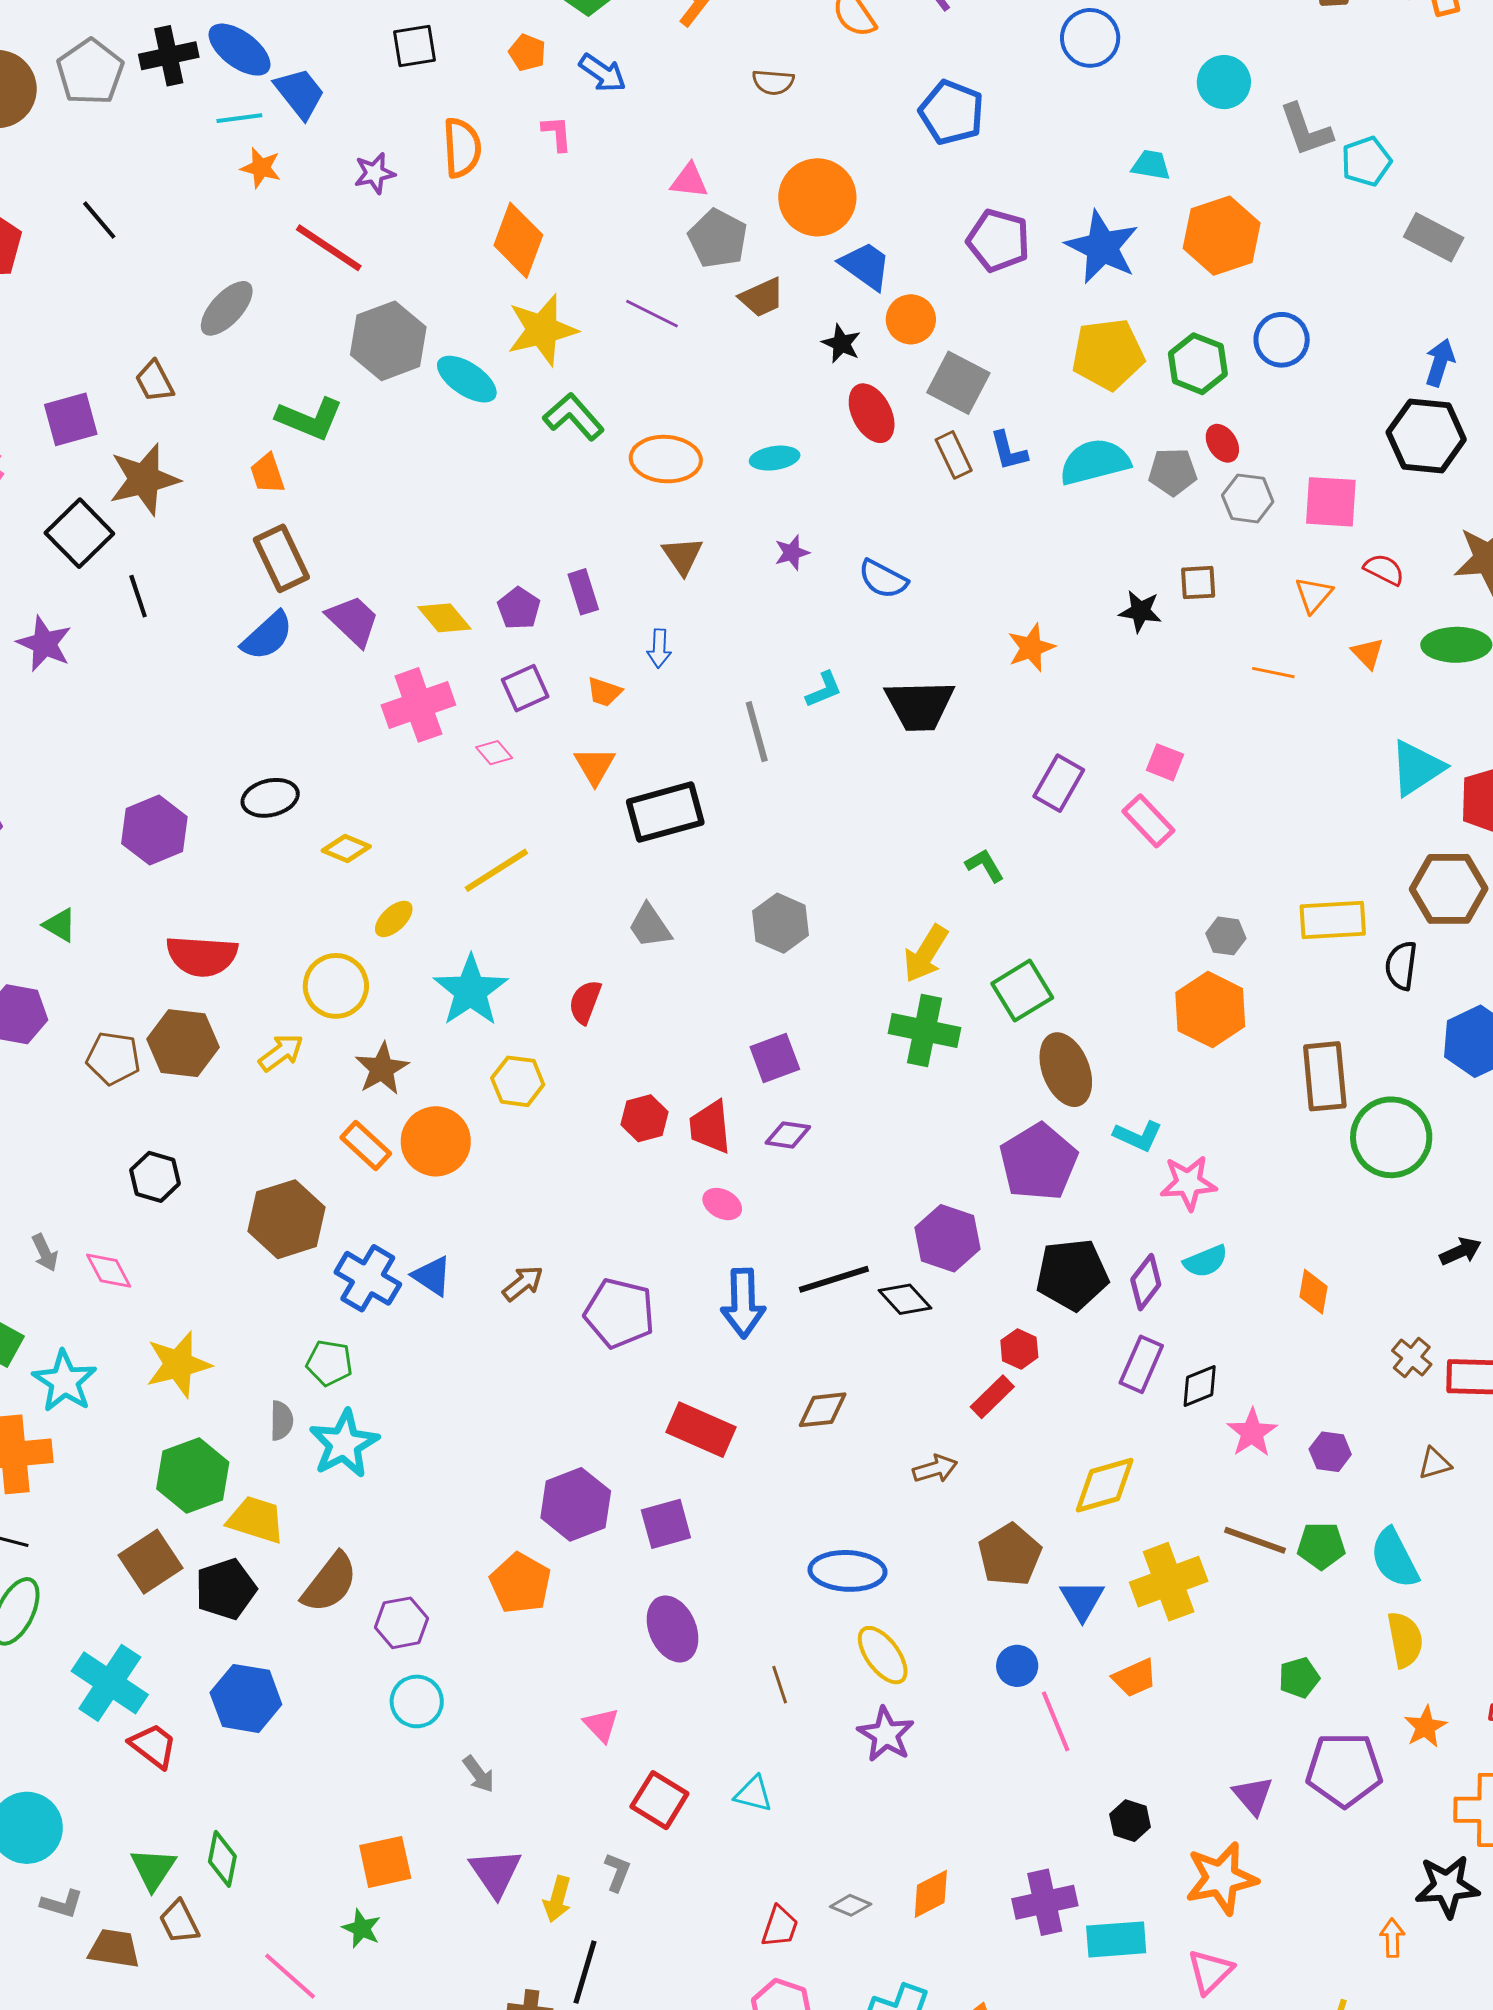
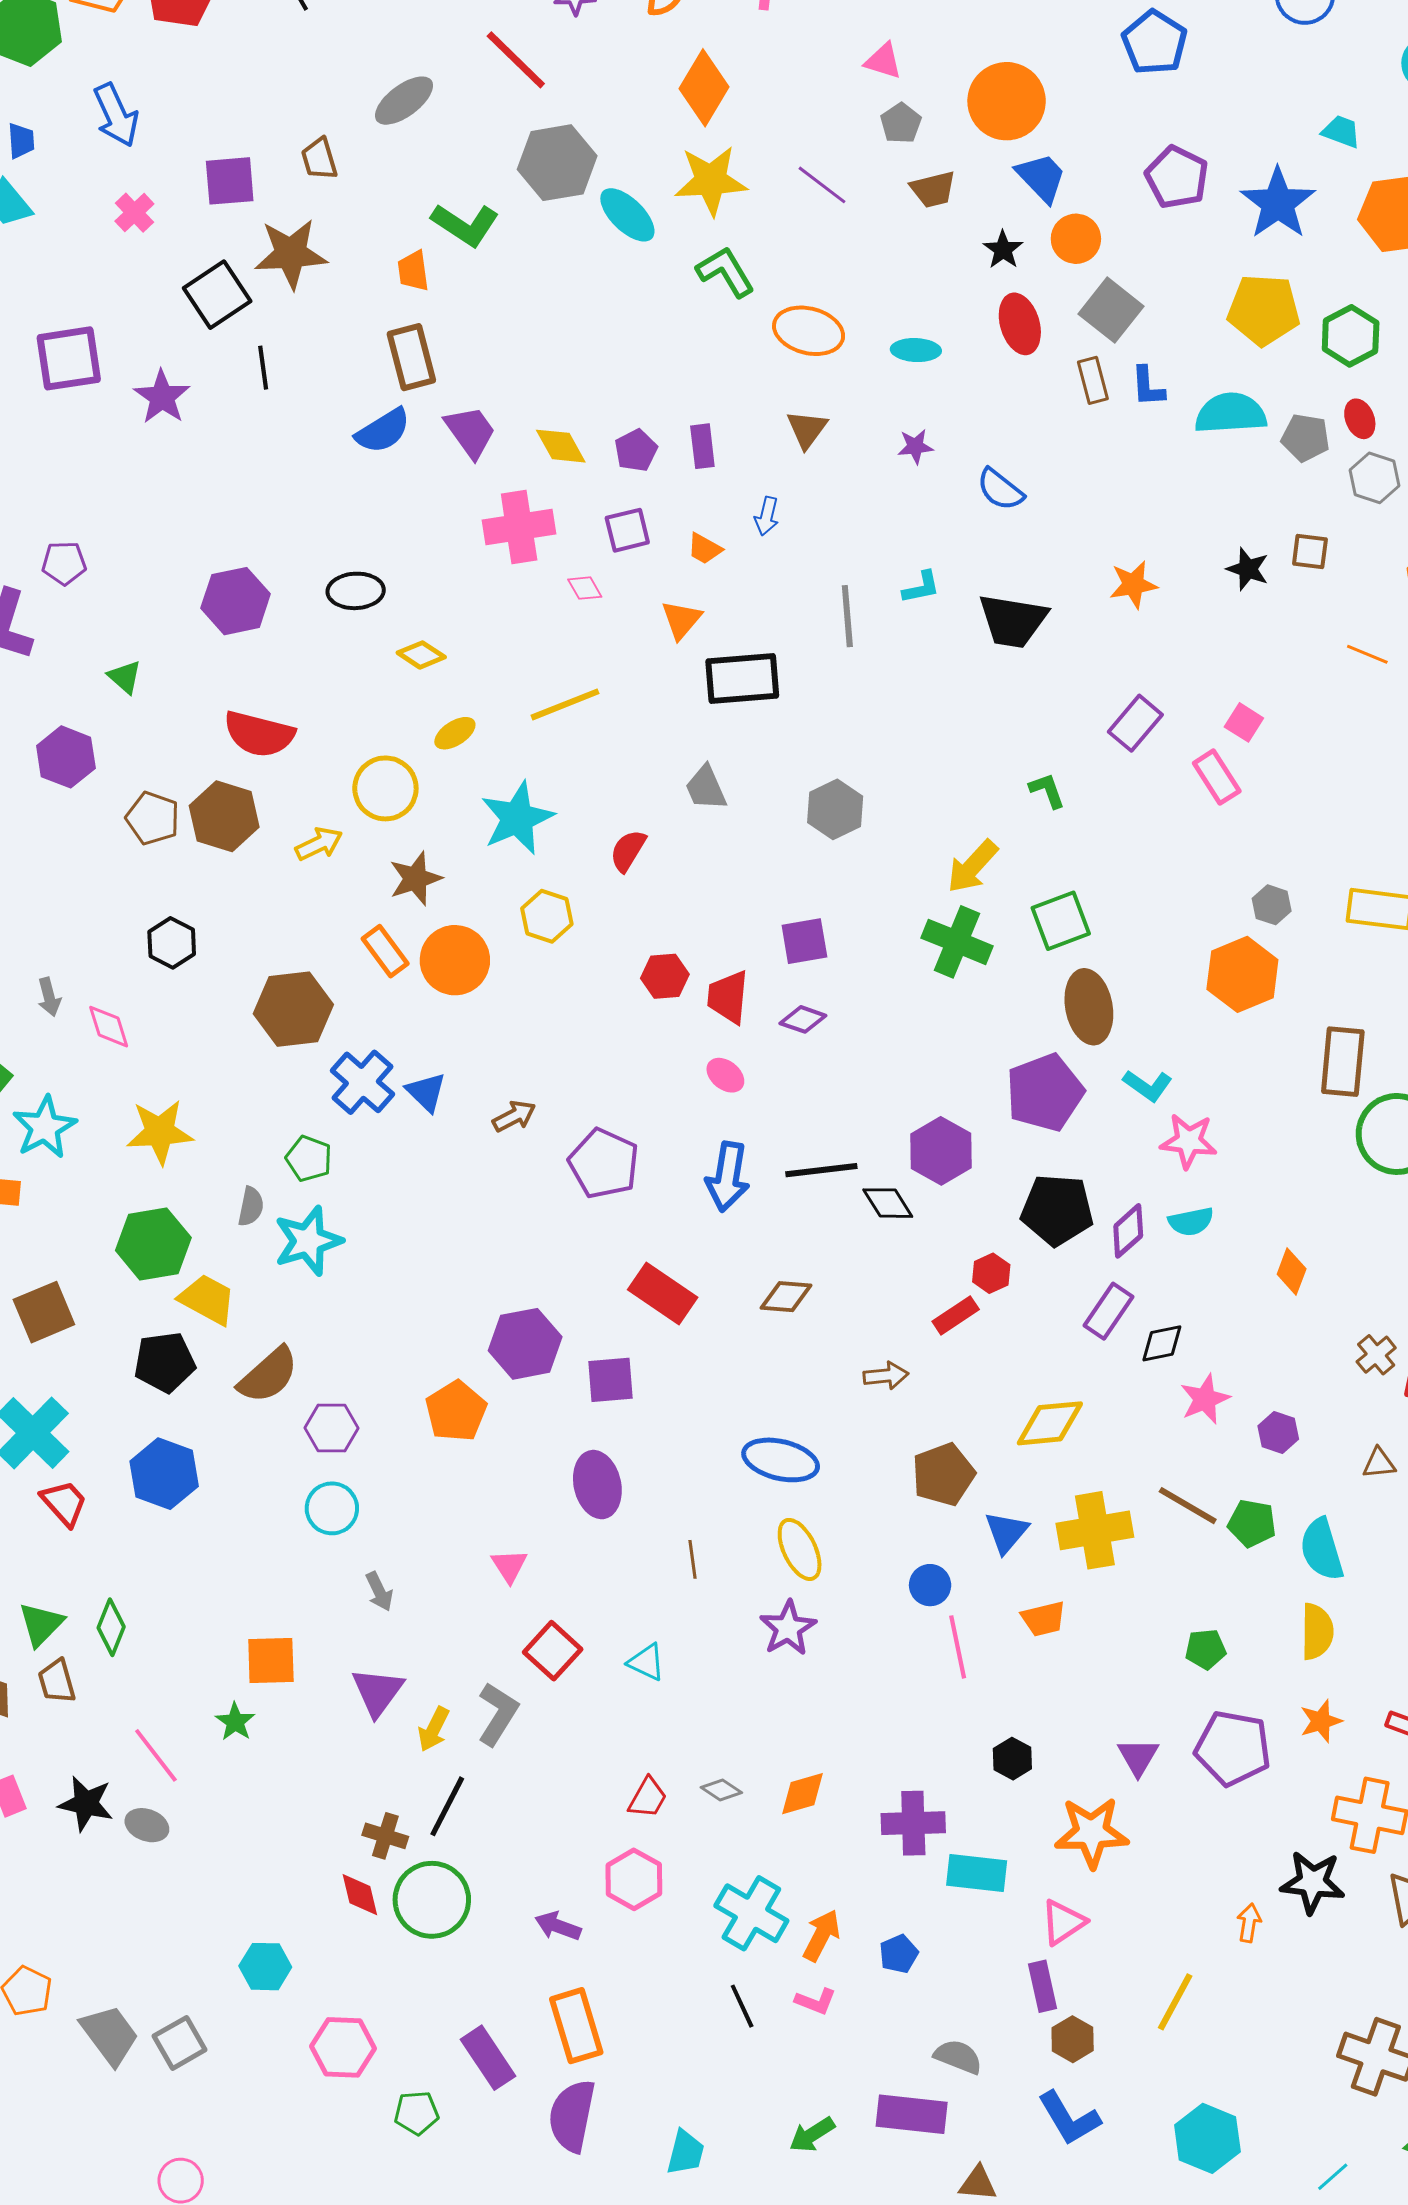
gray pentagon: (718, 239) -> (901, 123), size x0.7
brown square: (151, 1562) -> (44, 1312), moved
gray L-shape: (617, 1872) -> (498, 1714), size x1.6

